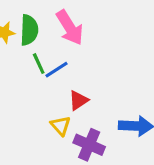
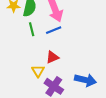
blue line: (57, 70) -> (54, 30), moved

